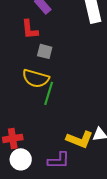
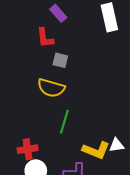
green line: (49, 93) -> (64, 122), moved

